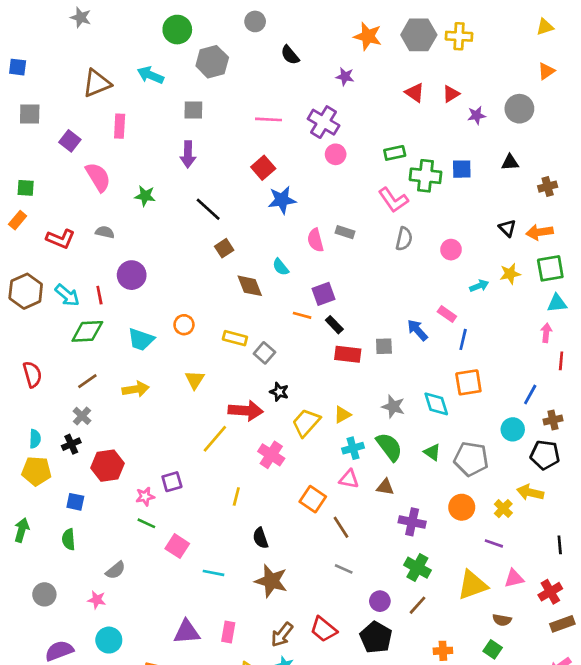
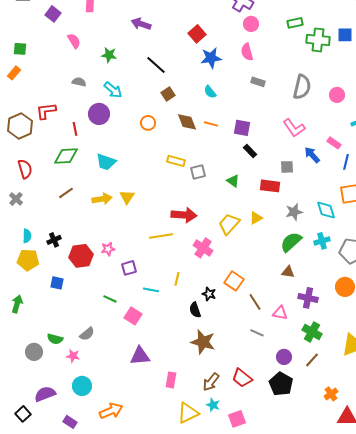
purple arrow: (188, 154) -> (141, 24), turned 108
pink semicircle: (98, 177) -> (74, 41), size x0.7
pink L-shape: (393, 200) -> (294, 128), moved
red L-shape: (61, 239) -> (46, 111), moved, turned 150
gray semicircle: (404, 239) -> (302, 87), size x1.4
pink semicircle: (315, 240) -> (247, 52), moved
cyan semicircle: (281, 267) -> (210, 92), moved
purple square: (324, 294) -> (242, 128), turned 30
cyan arrow: (67, 295) -> (113, 90), moved
orange line: (302, 315) -> (211, 124), moved
orange circle: (184, 325) -> (148, 123), moved
gray square: (264, 353) -> (198, 172), turned 35
red rectangle: (348, 354) -> (270, 186), moved
red semicircle: (32, 374) -> (25, 169), moved
yellow triangle: (195, 380) -> (127, 197), moved
black star: (279, 392) -> (209, 294), moved
gray star: (393, 407) -> (294, 212), turned -30
gray cross: (82, 416) -> (16, 199), moved
yellow line: (215, 439) -> (161, 236), turned 40
green semicircle: (389, 447) -> (291, 242), turned -95
cyan cross: (353, 448) -> (322, 241), moved
green triangle: (432, 452) -> (233, 181), moved
pink triangle: (349, 479) -> (280, 313), moved
pink star: (145, 496) -> (108, 249), moved
green semicircle: (69, 539) -> (55, 339), moved, turned -70
cyan line: (213, 573) -> (151, 290), moved
purple triangle: (187, 632) -> (140, 356), moved
orange cross: (443, 651) -> (331, 394), turned -32

